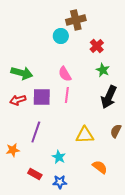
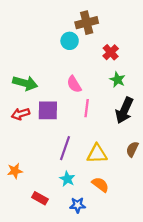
pink line: (67, 95) -> (87, 108), moved
purple line: (36, 132) -> (65, 148), moved
orange semicircle: (100, 167) -> (100, 185), moved
blue star: (60, 182) -> (78, 205), moved

